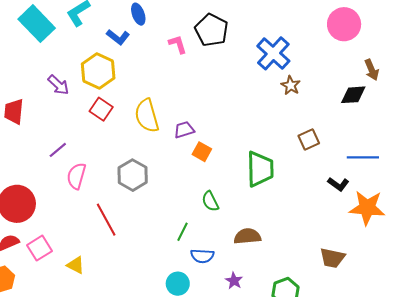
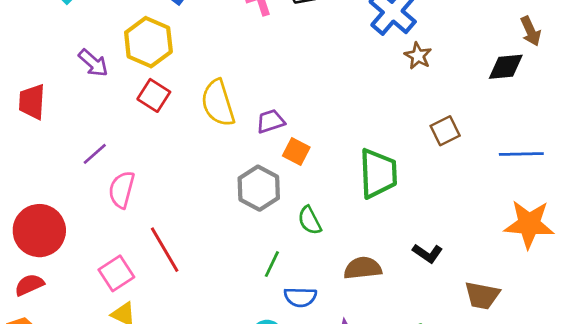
gray hexagon: (133, 175) -> (259, 188), moved
black L-shape: (338, 184) -> (427, 253), moved
pink square: (39, 248) -> (116, 273), moved

